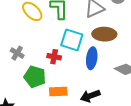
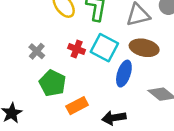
red cross: (54, 57) -> (77, 49), moved
orange rectangle: (58, 91) -> (77, 106), turned -36

